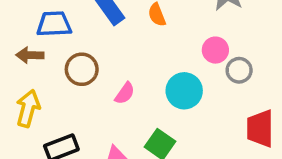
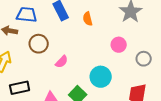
gray circle: (239, 70) -> (144, 59), moved
cyan circle: (184, 91) -> (101, 77), moved

